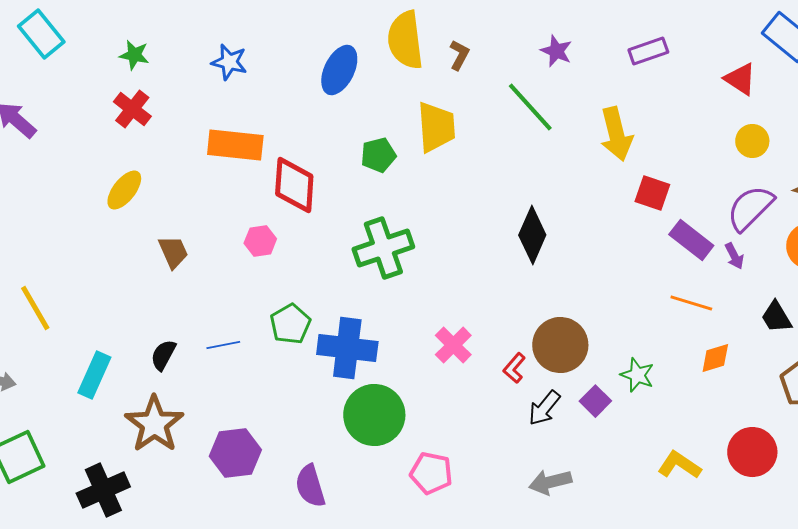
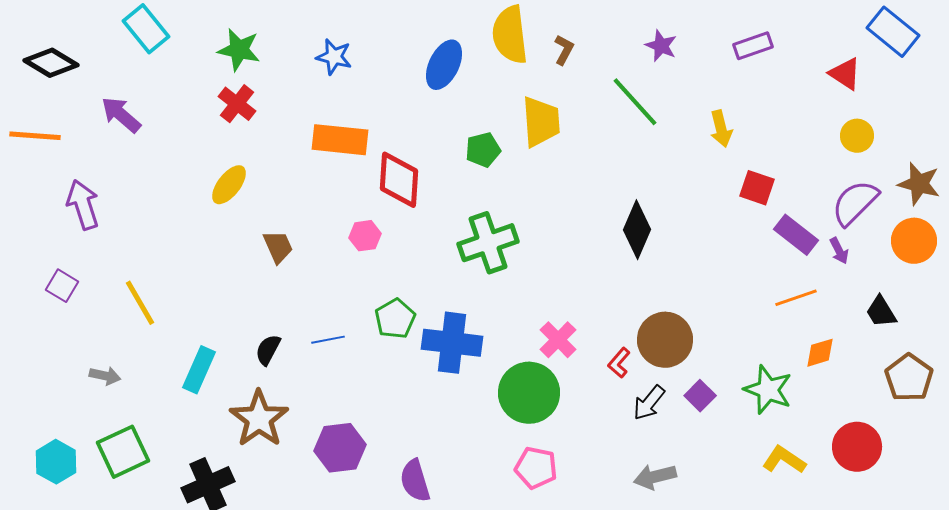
green star: (134, 55) -> (239, 50), size x1.4
yellow arrow: (616, 134) -> (721, 129), size x0.7
orange line: (691, 303) -> (796, 298), turned -36
green star: (637, 375) -> (768, 390), moved, size x1.4
green circle: (374, 415) -> (529, 393), moved

